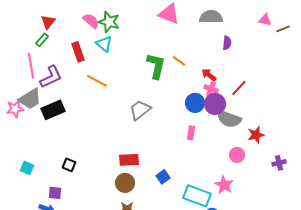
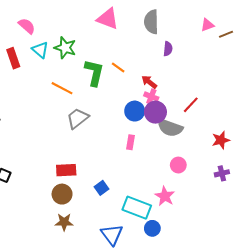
gray semicircle: (211, 17) -> (151, 22), turned -90
pink triangle: (265, 20) -> (207, 25), turned -32
green star: (109, 22) -> (65, 48), moved
orange line: (97, 81) -> (62, 88), moved
red line: (239, 88) -> (191, 105), moved
red star: (256, 135) -> (221, 140), moved

